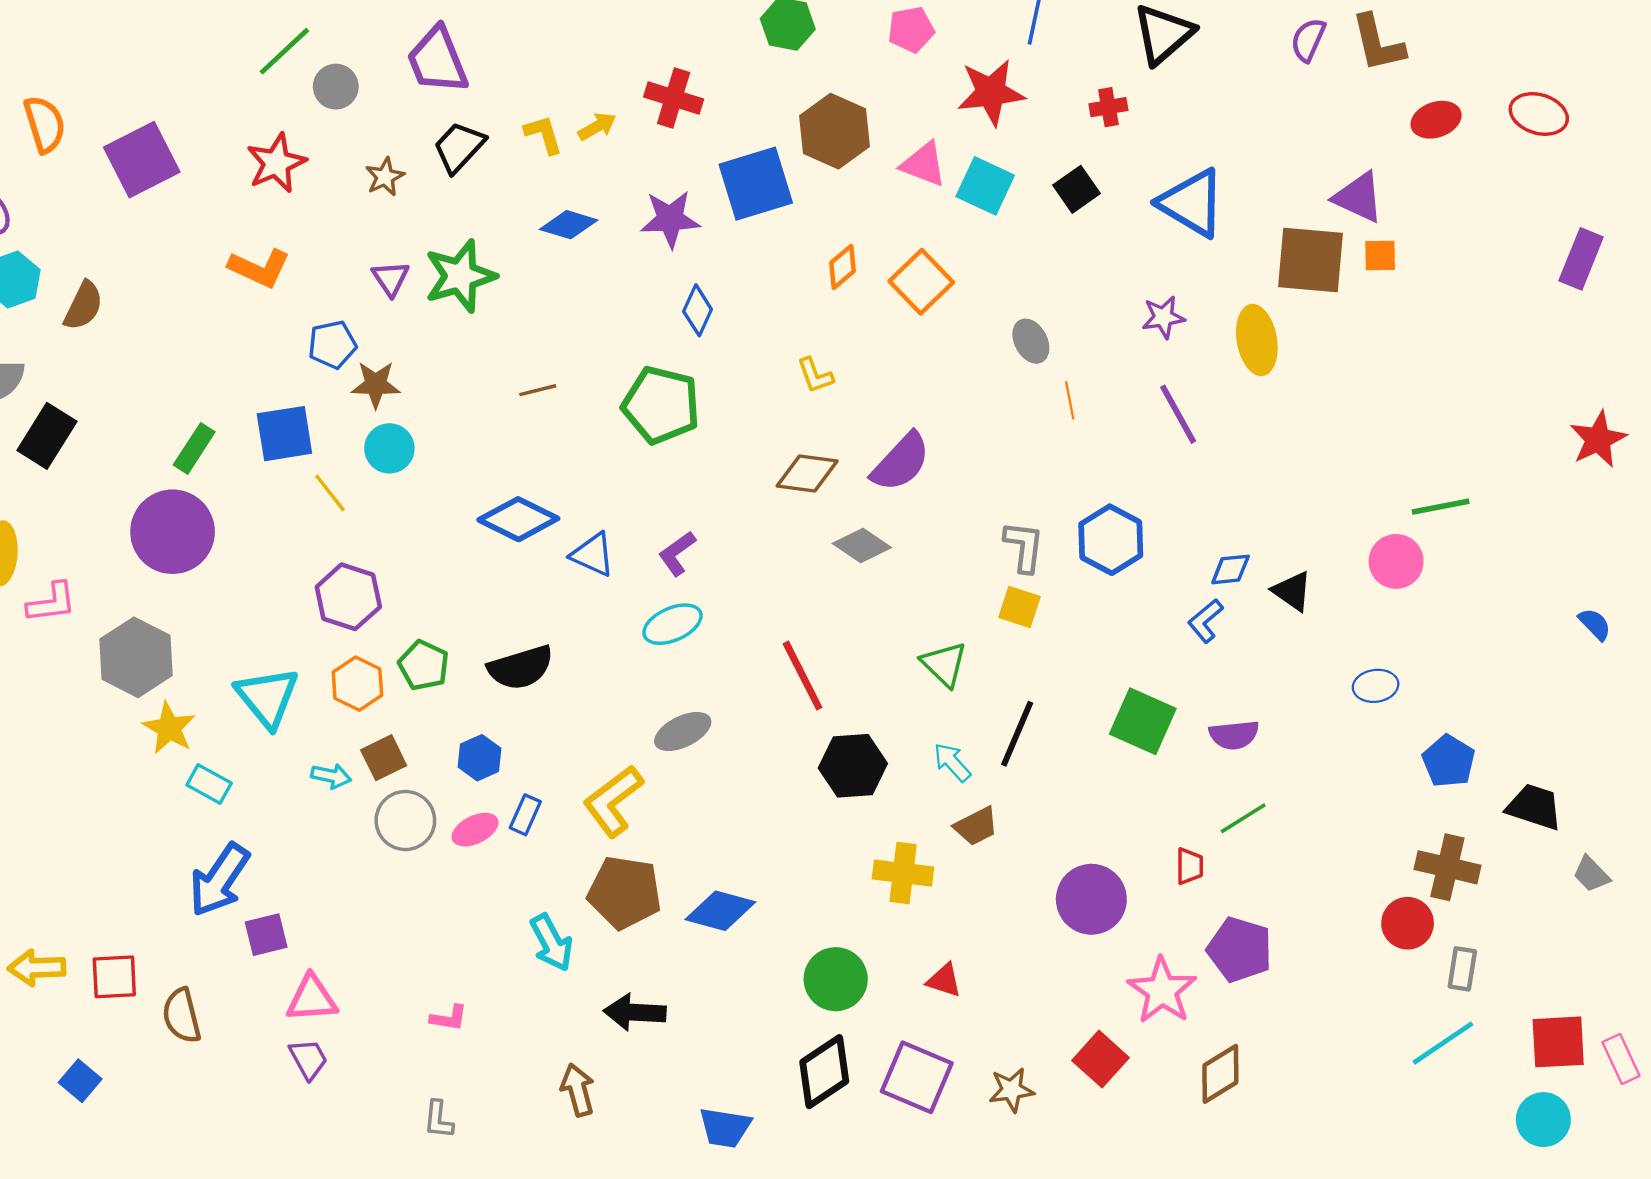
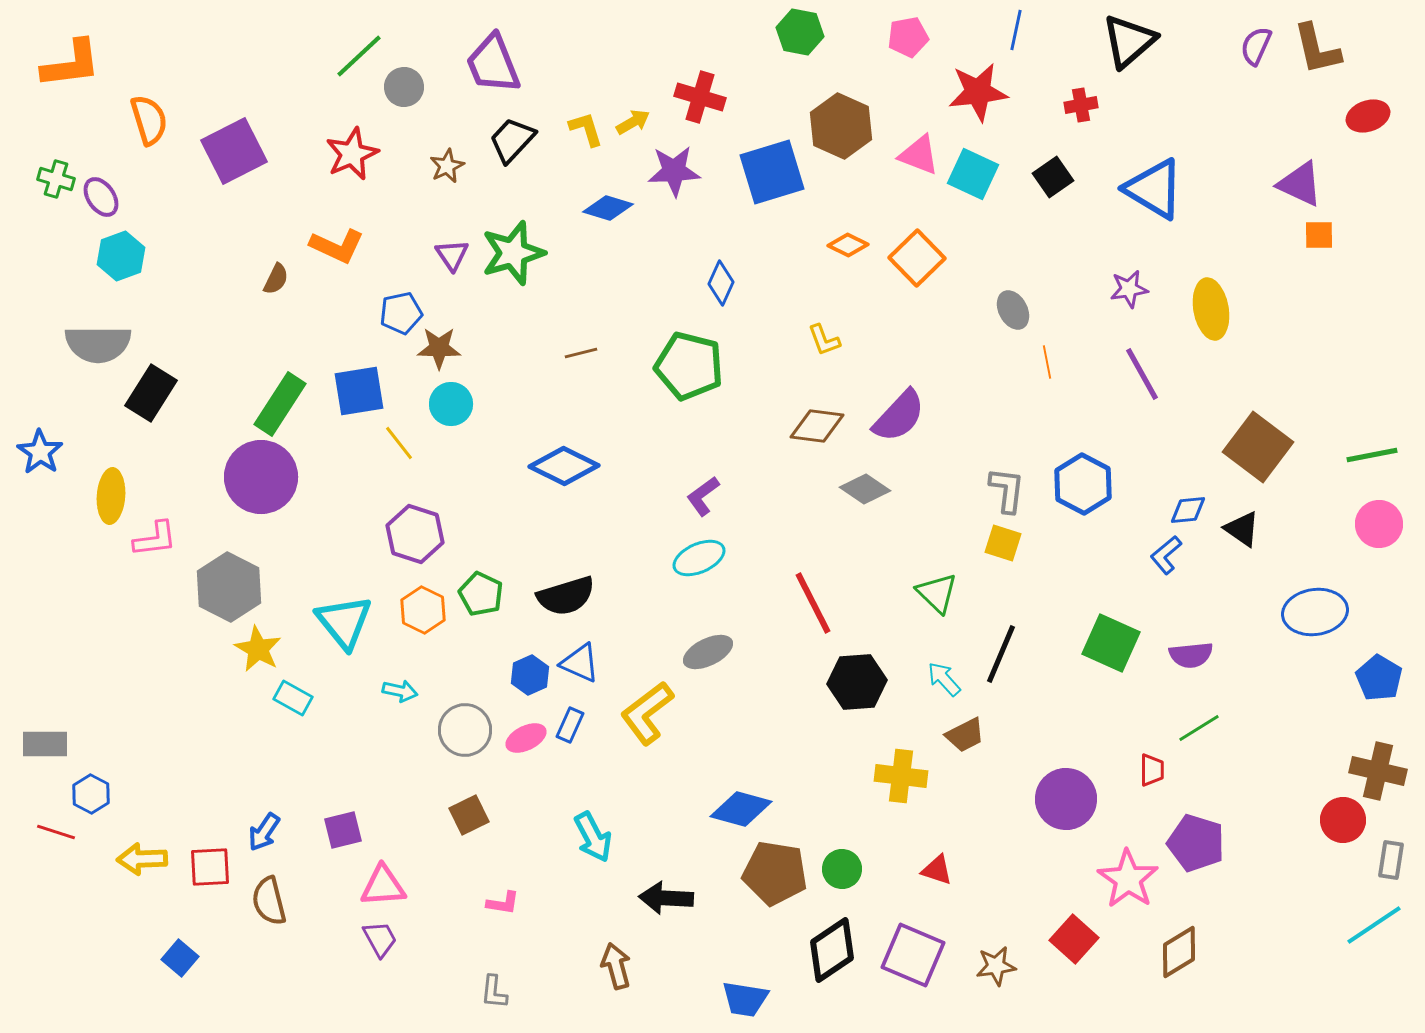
purple star: (670, 219) -> (674, 171), moved
brown square: (1311, 260) -> (1258, 447), moved, turned 32
orange diamond: (843, 267) -> (848, 245), turned 66
brown semicircle: (83, 306) -> (276, 279), moved, size x0.7
green rectangle: (194, 448) -> (280, 404), size x1.4
blue triangle: (593, 555) -> (580, 663), moved
pink circle: (1396, 561) -> (1379, 524), moved
blue ellipse: (1376, 686) -> (1315, 612), size x1.6
brown square: (384, 758) -> (469, 815), moved
blue arrow: (219, 880) -> (264, 832), moved, size x0.6
brown pentagon: (625, 892) -> (775, 873), moved
green circle: (836, 979) -> (842, 869), size x0.7

